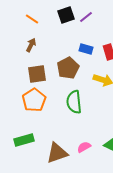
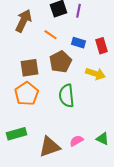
purple line: (86, 17) -> (78, 11), turned -40
orange line: (32, 19) -> (50, 35), moved
brown arrow: (31, 45) -> (24, 21), moved, size x1.6

